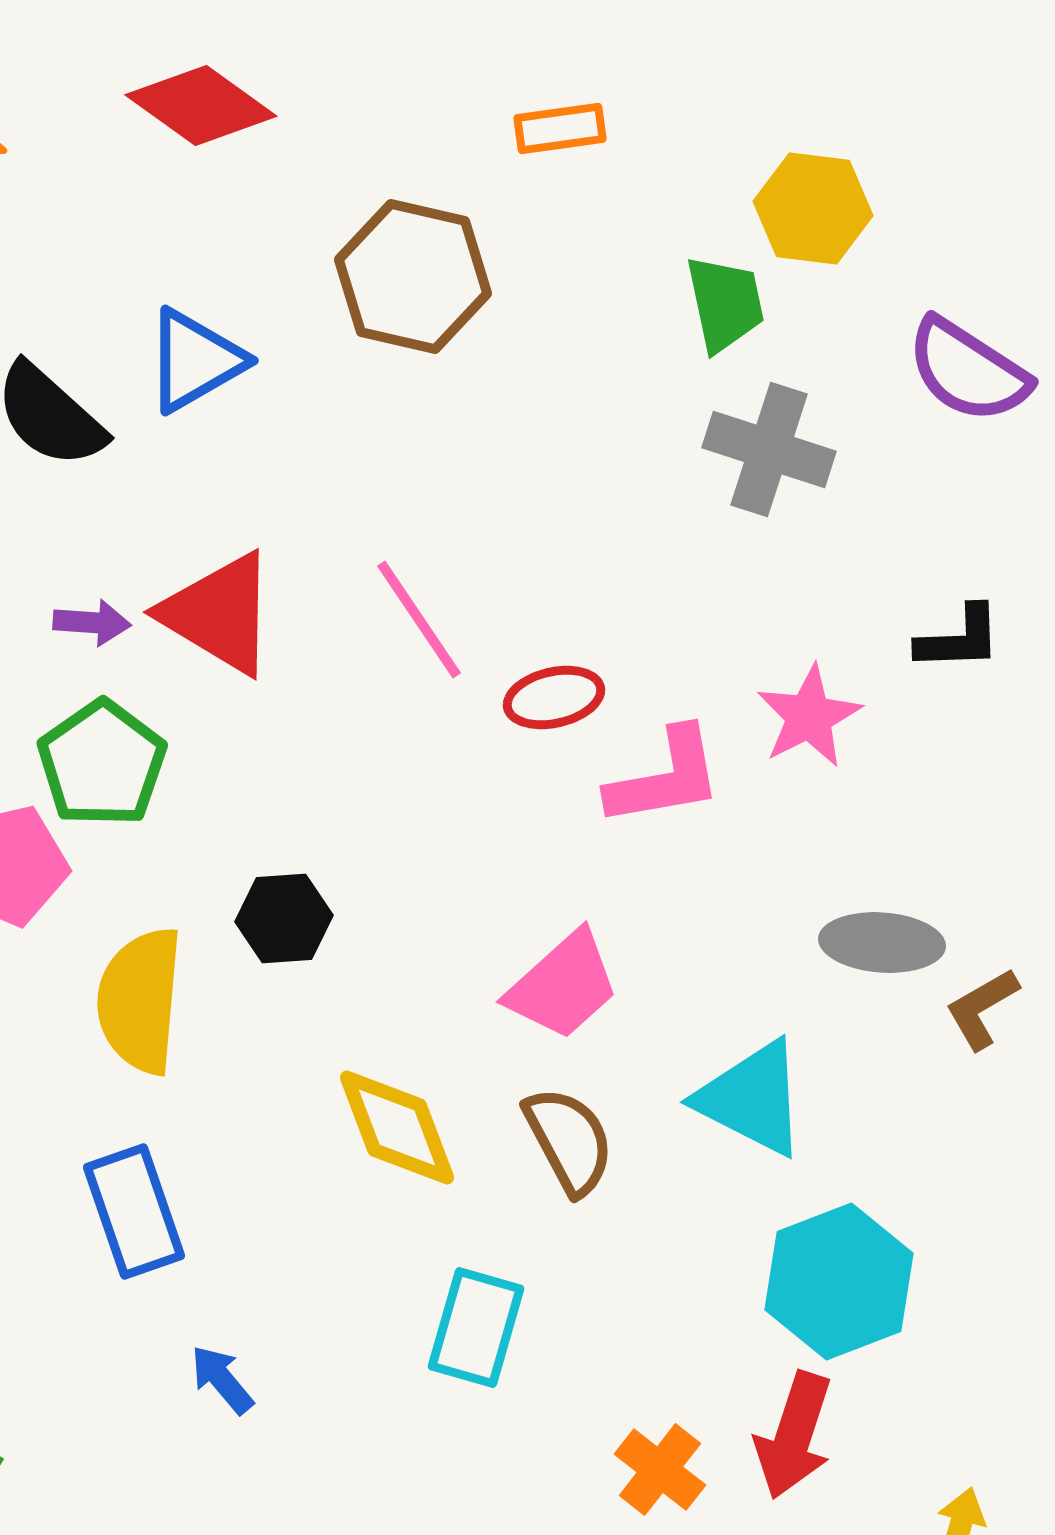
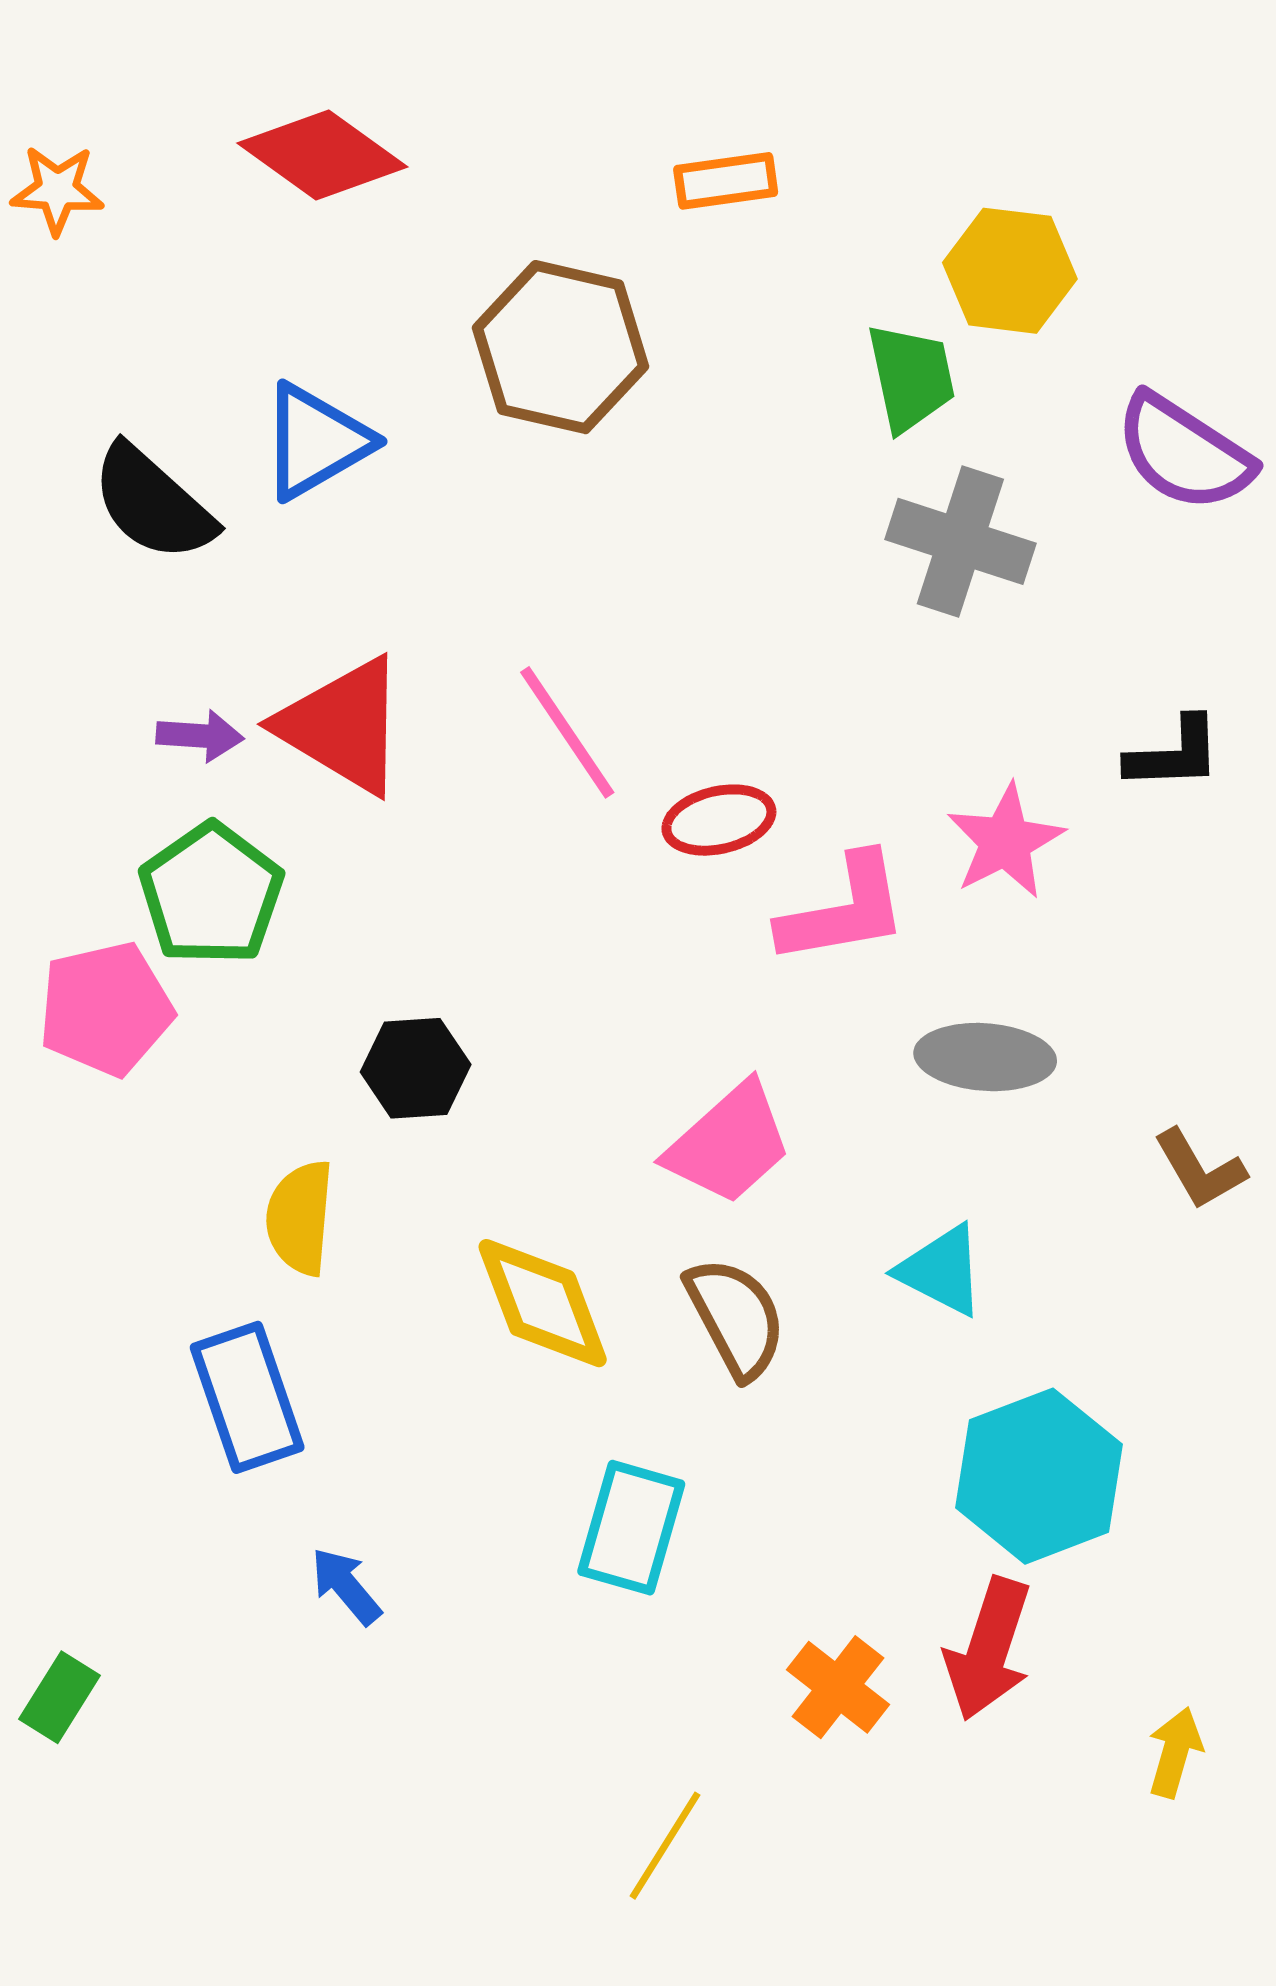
gray ellipse: (882, 943) -> (985, 1057), moved
yellow semicircle: (140, 1001) -> (300, 1218), moved, size x0.7
brown L-shape: (982, 1009) -> (1200, 1169), turned -90
cyan triangle: (752, 1099) -> (941, 1270), size x0.7

